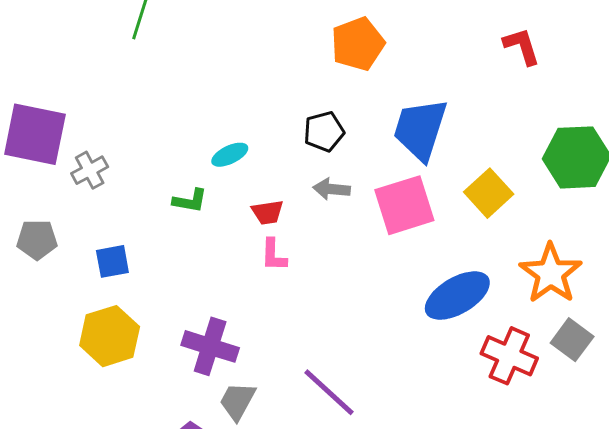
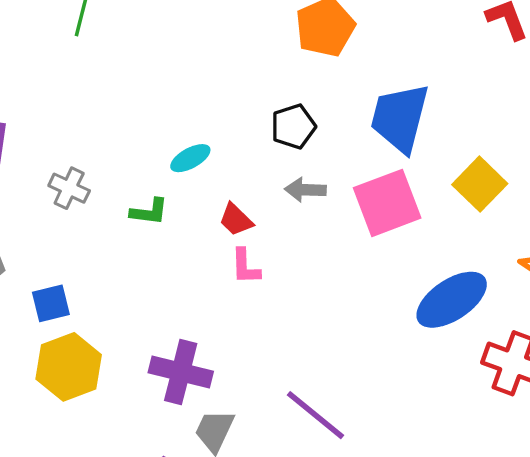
gray cross: (90, 170) -> (69, 188), moved, turned -33
red trapezoid: (267, 212) -> (236, 220), turned 56
blue square: (112, 261) -> (51, 303), moved

